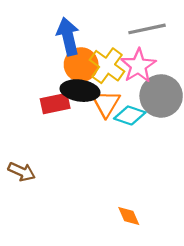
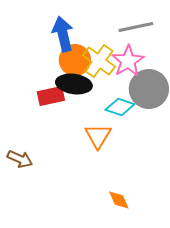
orange triangle: (106, 104) -> (98, 136), moved

